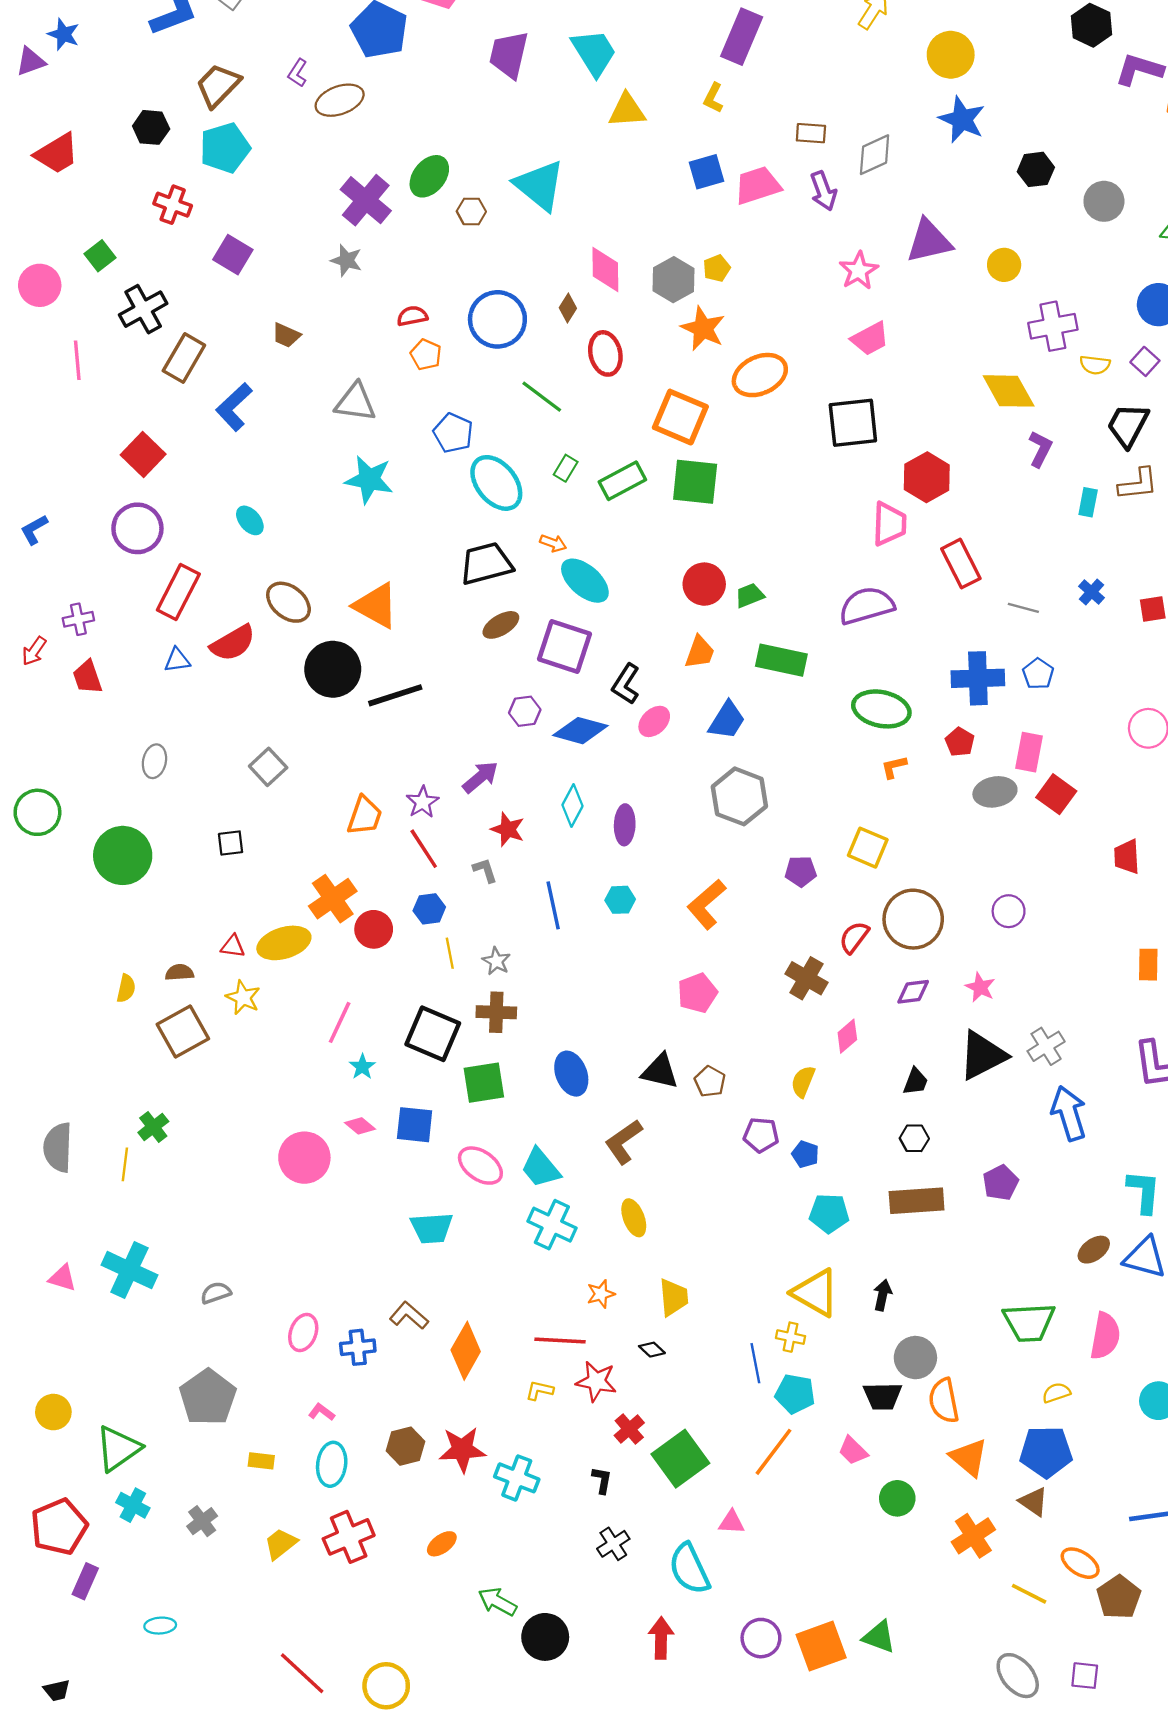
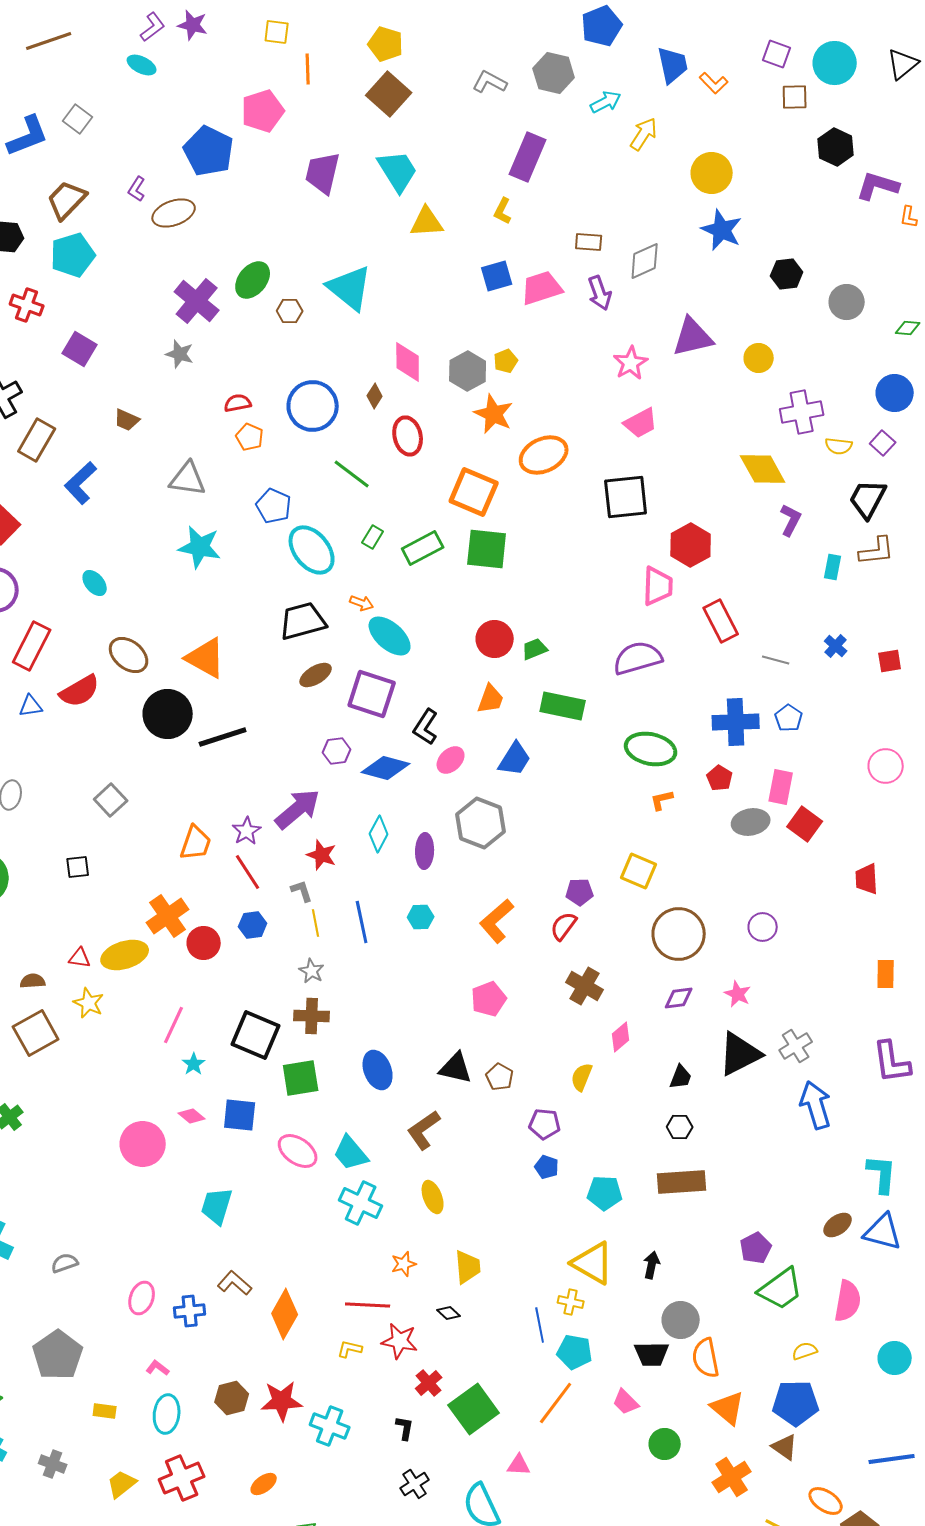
purple arrow: (480, 777) -> (298, 809), size x1.4
gray hexagon: (739, 796) -> (481, 823), moved
red semicircle: (854, 937) -> (564, 926), moved
yellow line: (450, 953) -> (316, 923), moved
blue pentagon: (805, 1154) -> (547, 1167), moved
purple pentagon: (1001, 1183) -> (756, 1248), moved
cyan trapezoid: (432, 1228) -> (217, 1206), moved, turned 111
green trapezoid: (1029, 1322) -> (781, 1289), turned -33
gray cross: (202, 1521) -> (53, 1464), turned -32

